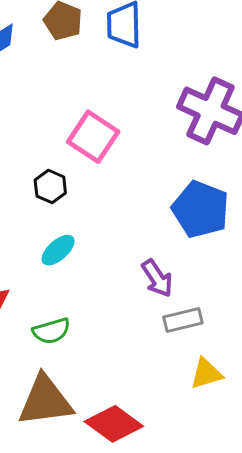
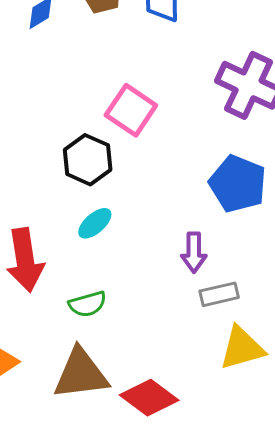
black hexagon: (50, 187) -> (88, 160), size x1.5
purple arrow: (157, 278) -> (194, 252), turned 33
yellow triangle: (206, 374) -> (242, 348), size x1.4

